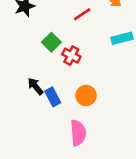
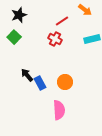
green square: (51, 42) -> (14, 37), moved
red cross: (71, 56) -> (55, 39), moved

